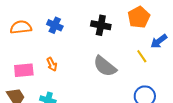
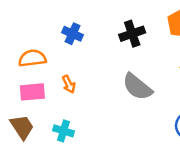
black cross: (101, 25) -> (132, 34), turned -30
orange semicircle: (21, 27) -> (32, 58), moved

